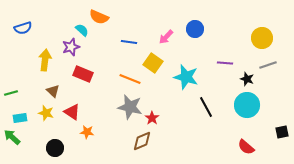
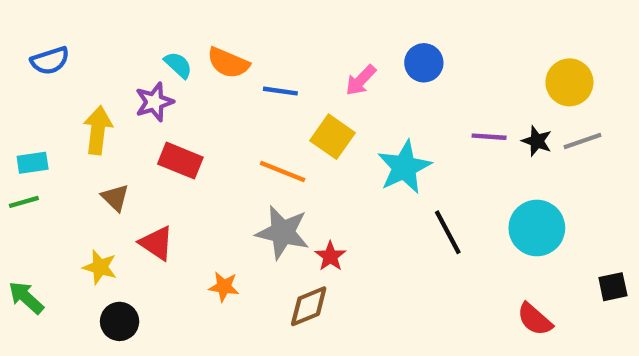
orange semicircle: (99, 17) -> (228, 63), moved
cyan star: (186, 77) -> (404, 167), turned 30
black star: (247, 79) -> (537, 141), moved
yellow star: (46, 113) -> (100, 267), moved
cyan rectangle: (20, 118) -> (33, 163), moved
orange star: (87, 132) -> (224, 287), moved

